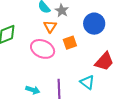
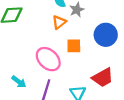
pink ellipse: (43, 49) -> (48, 59), moved

